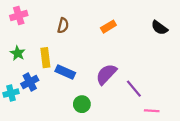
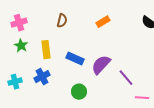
pink cross: (19, 16) -> (19, 23), moved
blue rectangle: (65, 72) -> (75, 59), moved
blue cross: (30, 82) -> (42, 77), moved

